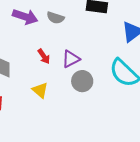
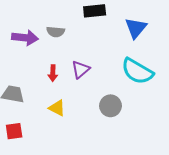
red arrow: (44, 56) -> (53, 73), turned 49
gray circle: (82, 81) -> (110, 106), moved

